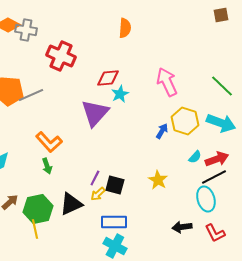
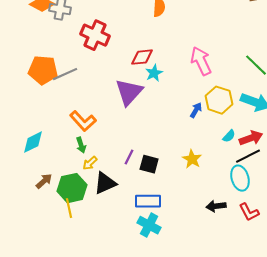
yellow arrow: (98, 194) -> (90, 163), moved

